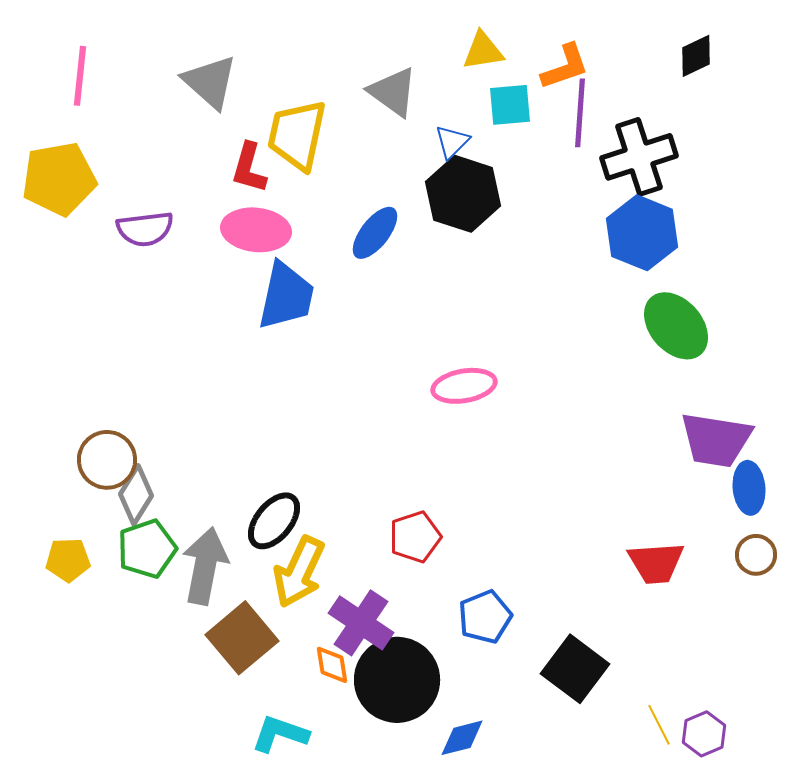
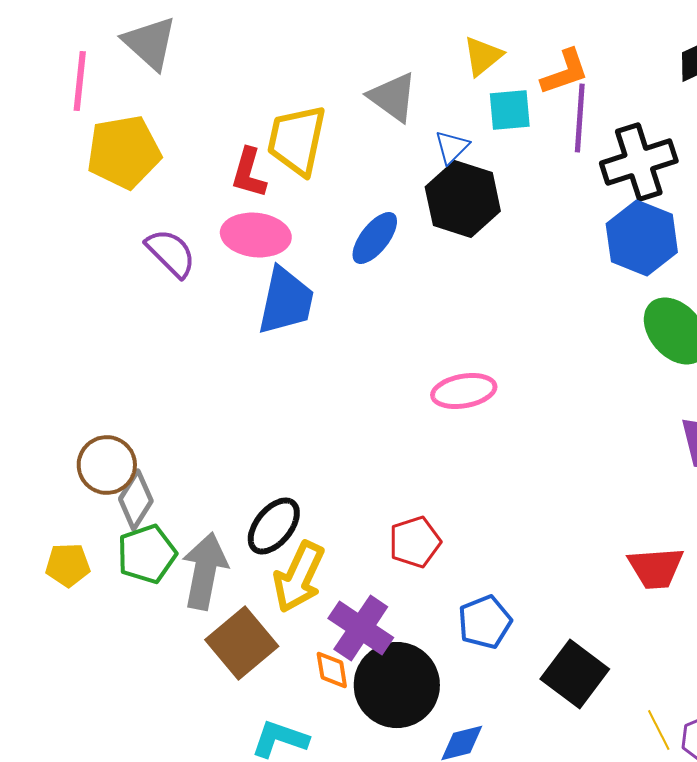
yellow triangle: (483, 51) -> (483, 56), turned -30
gray triangle: (210, 82) -> (150, 43), moved
yellow pentagon: (59, 179) -> (124, 152), moved
purple semicircle: (145, 229) -> (171, 253), moved, turned -128

